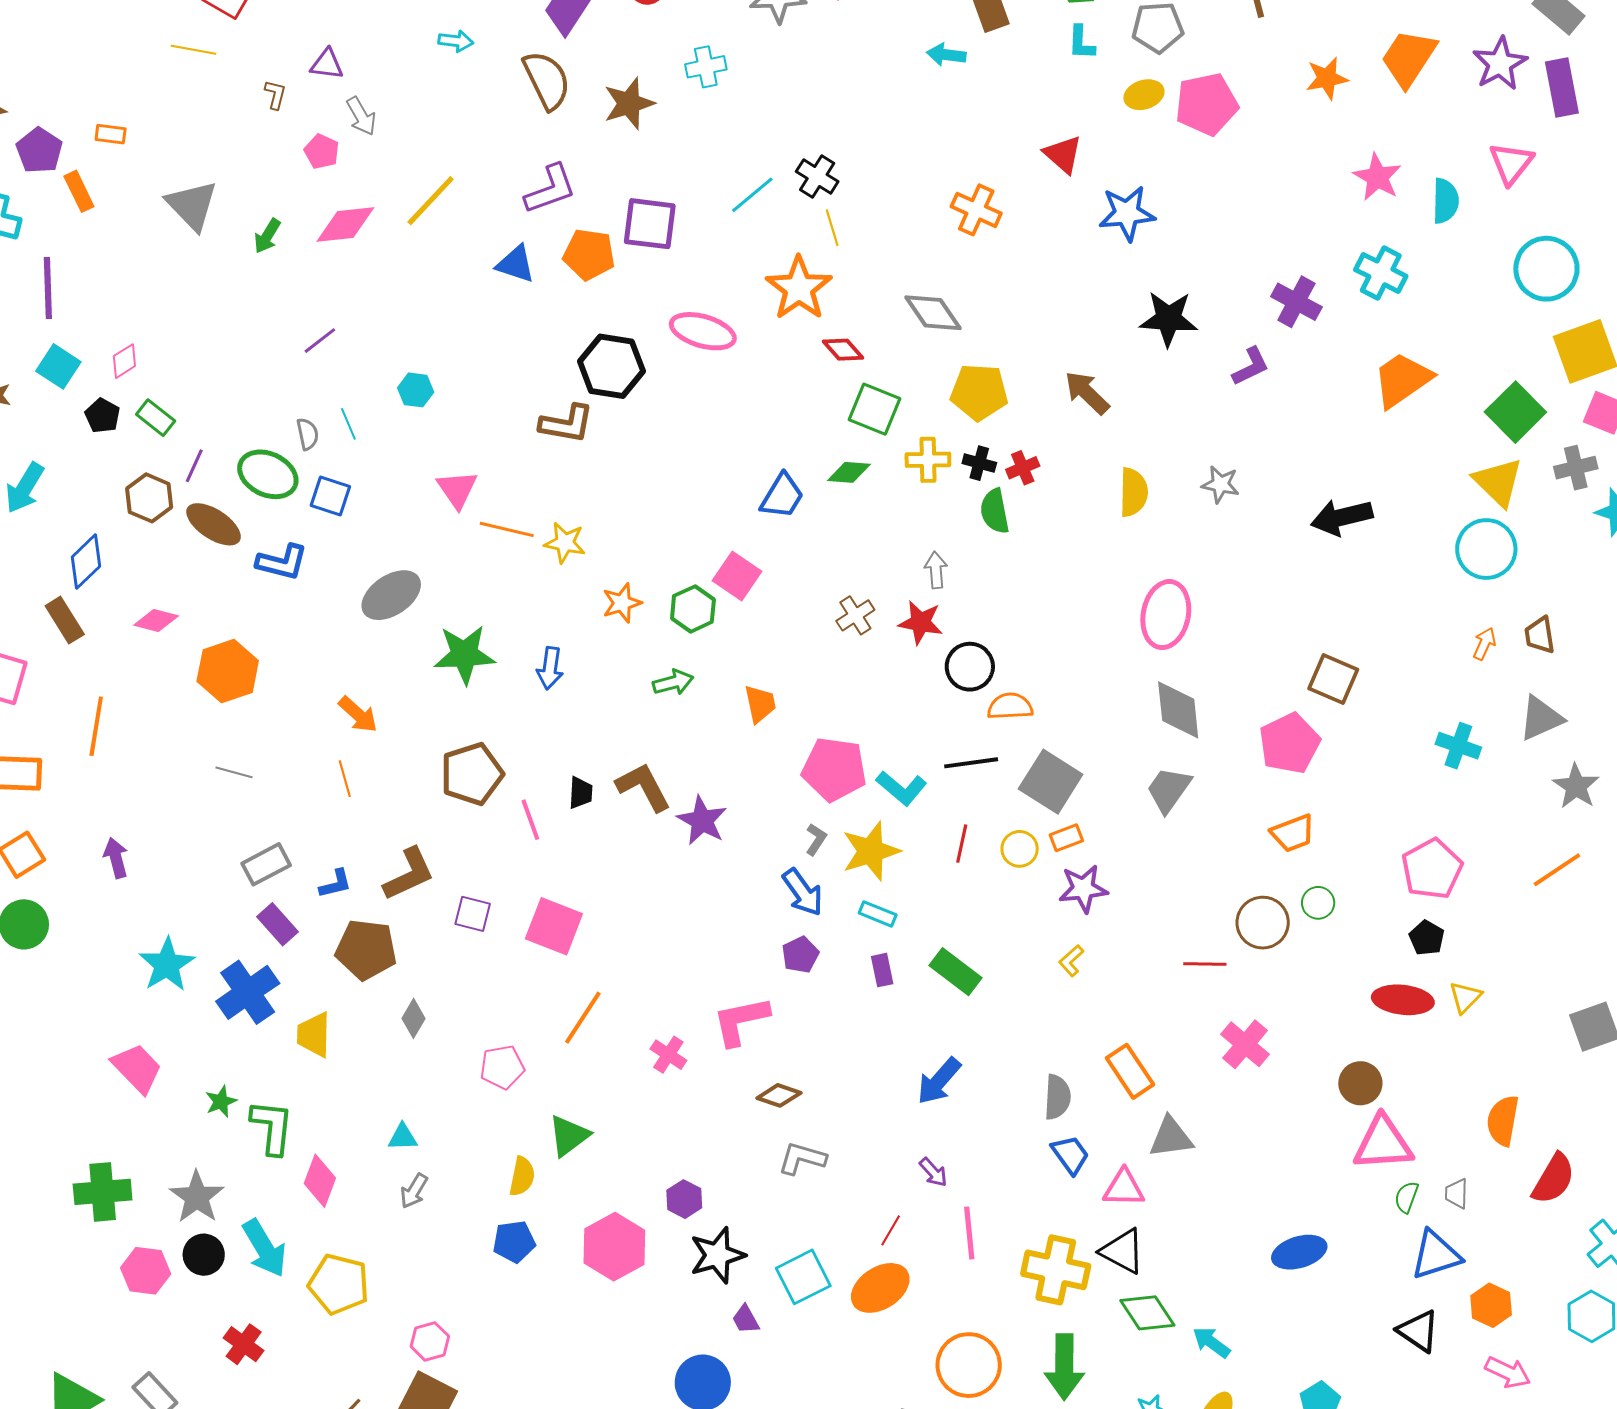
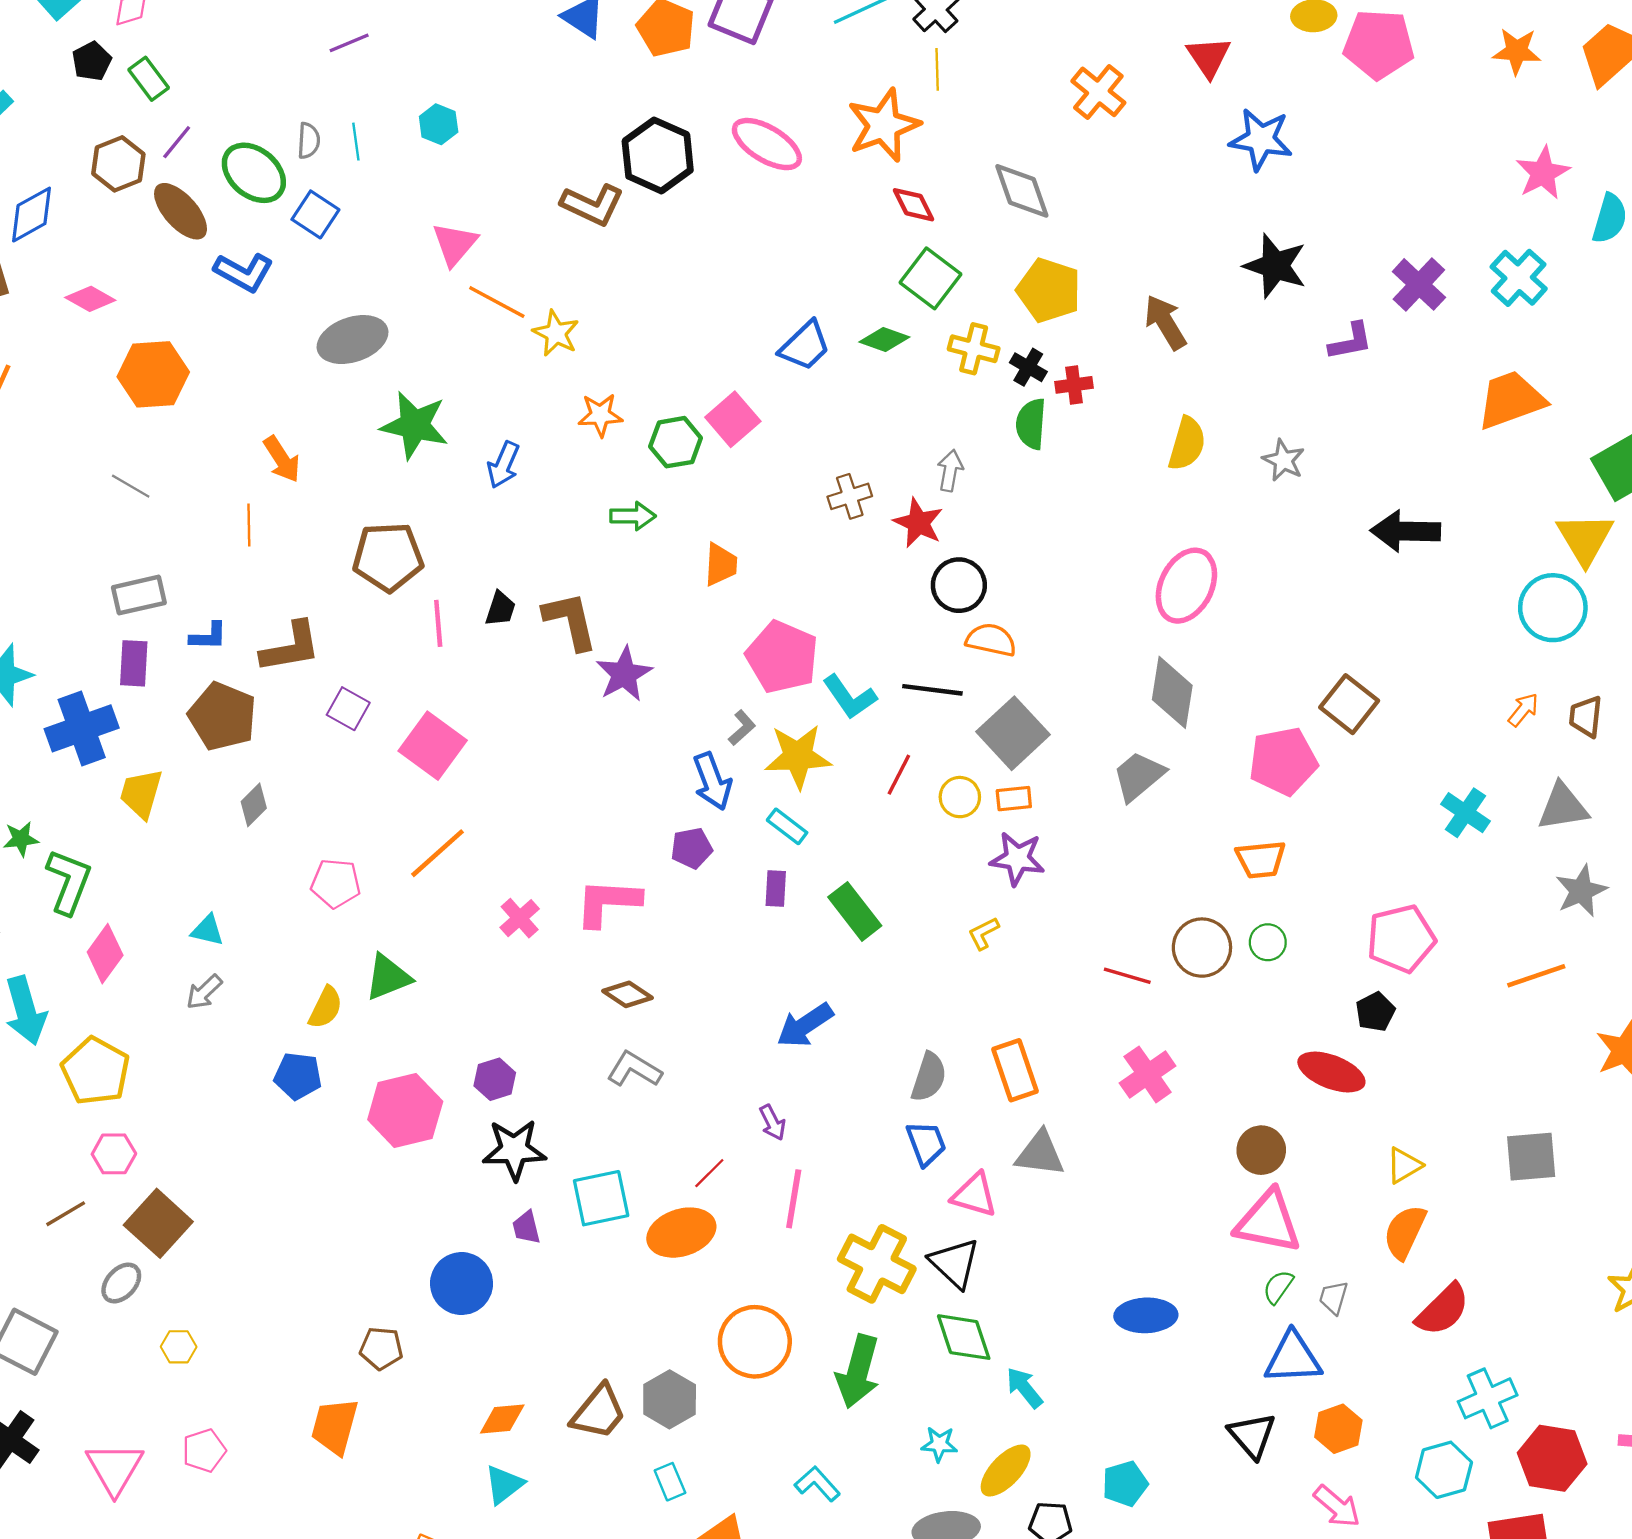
purple rectangle: (278, 924) -> (134, 663), turned 30
yellow triangle: (1465, 997) -> (1404, 1165), moved
pink hexagon: (430, 1341) -> (114, 1154), moved

